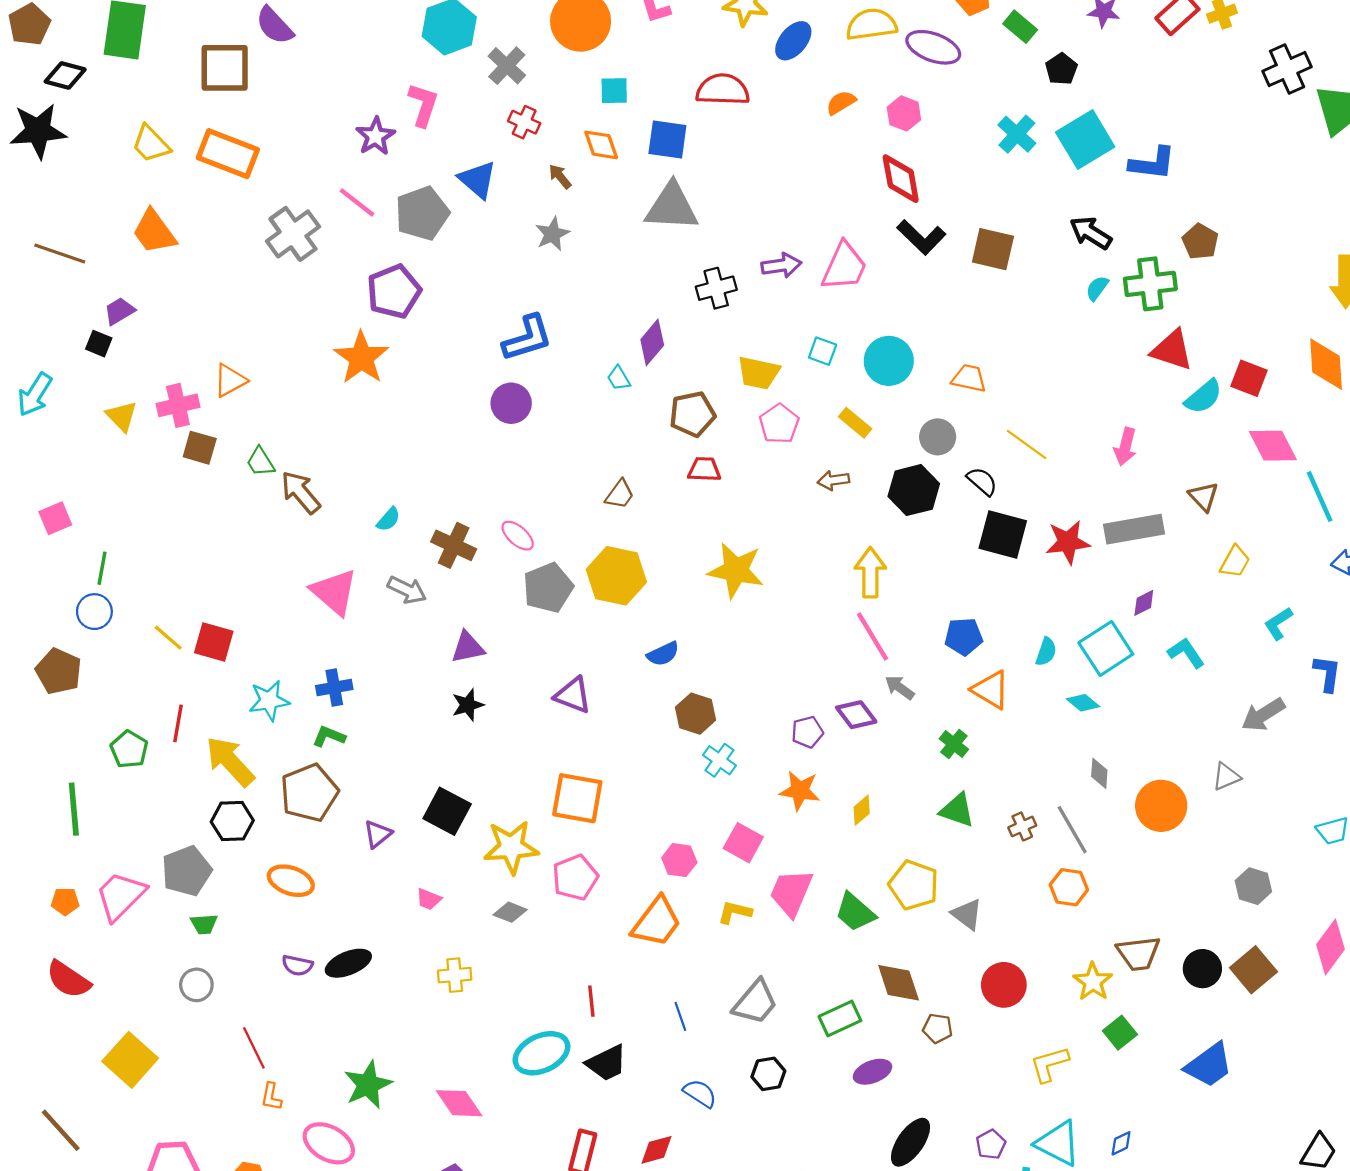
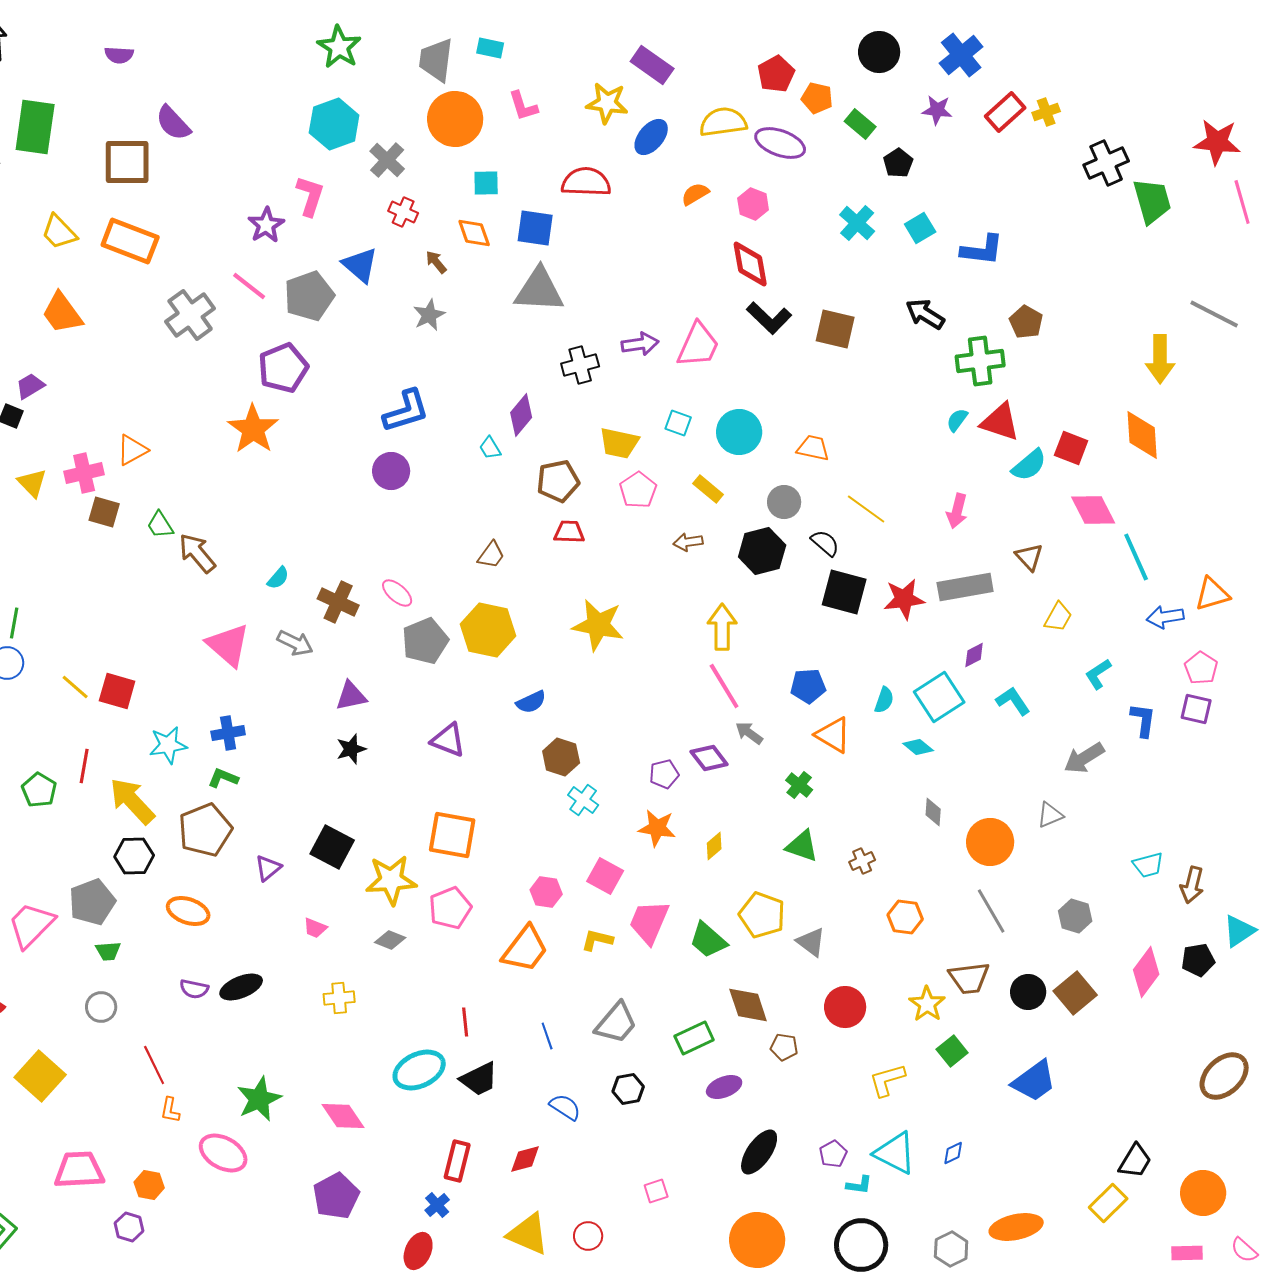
cyan square: (1085, 140) -> (920, 228), size x0.6
cyan semicircle: (1097, 288) -> (957, 420), moved
gray line: (1072, 830) -> (991, 911), moved

